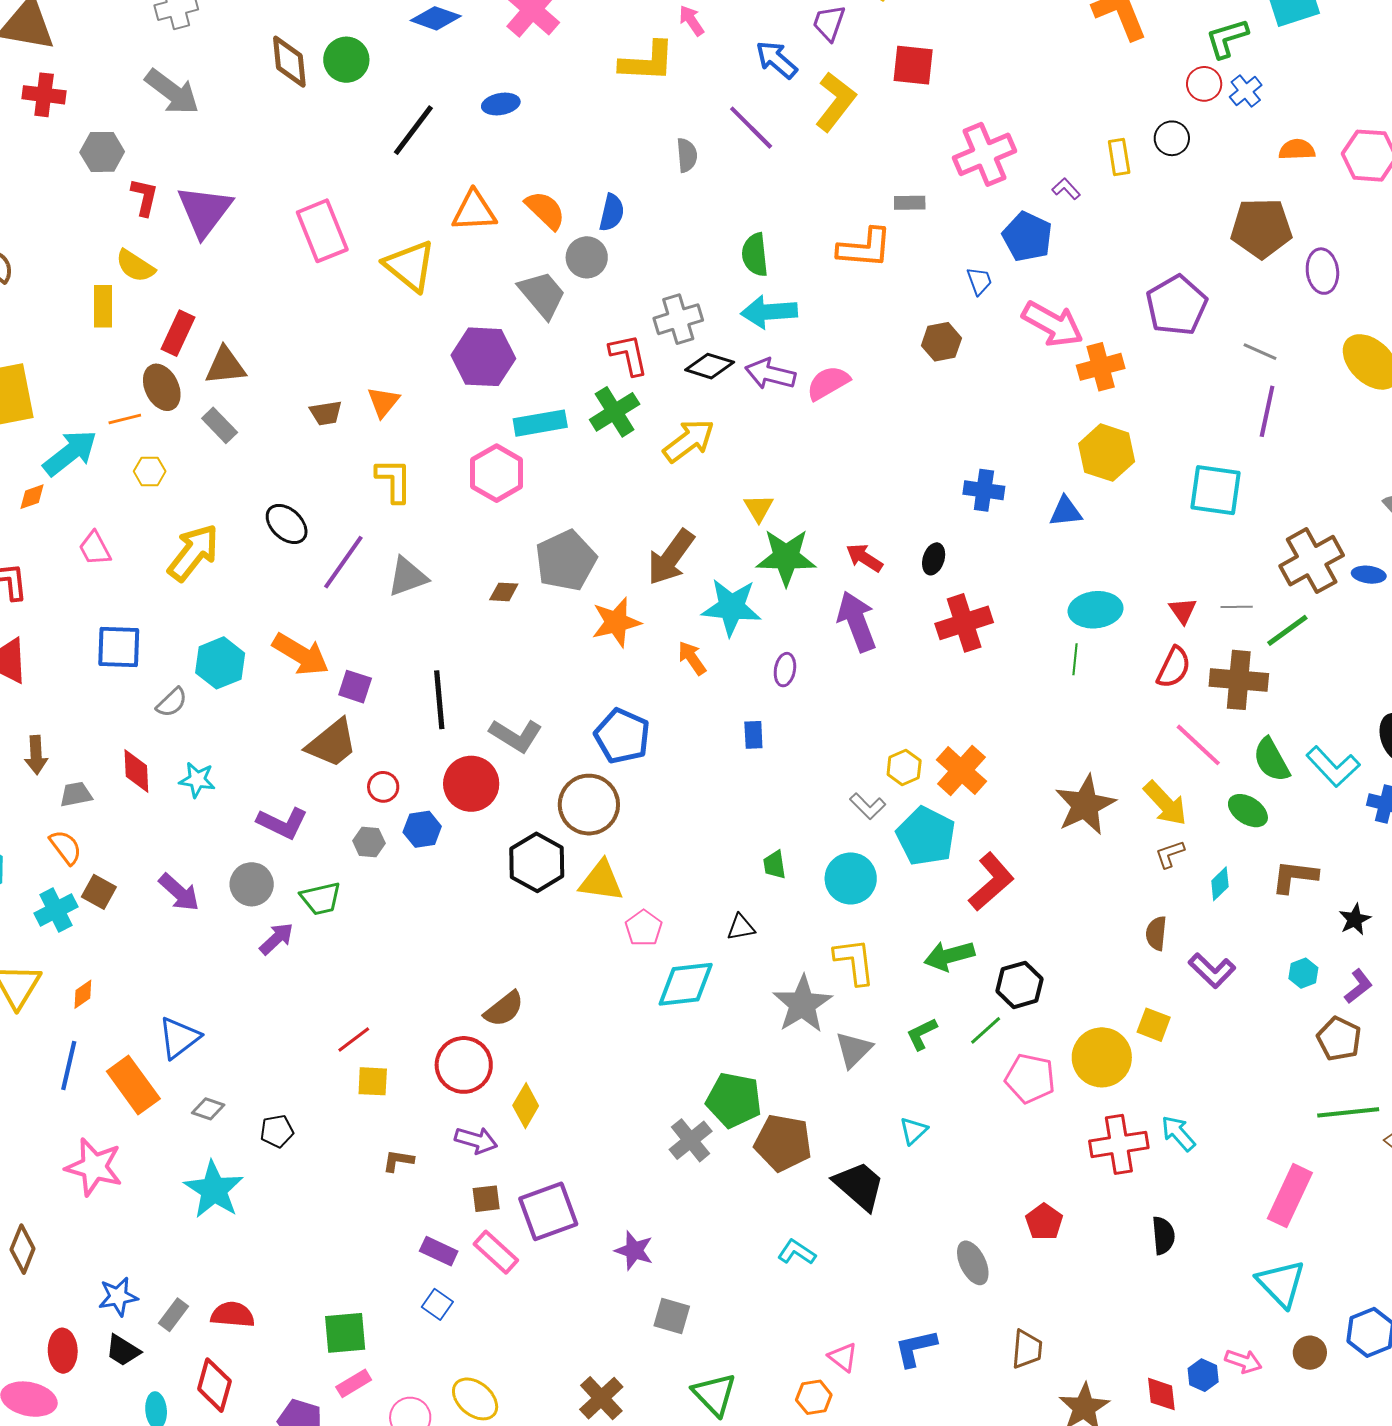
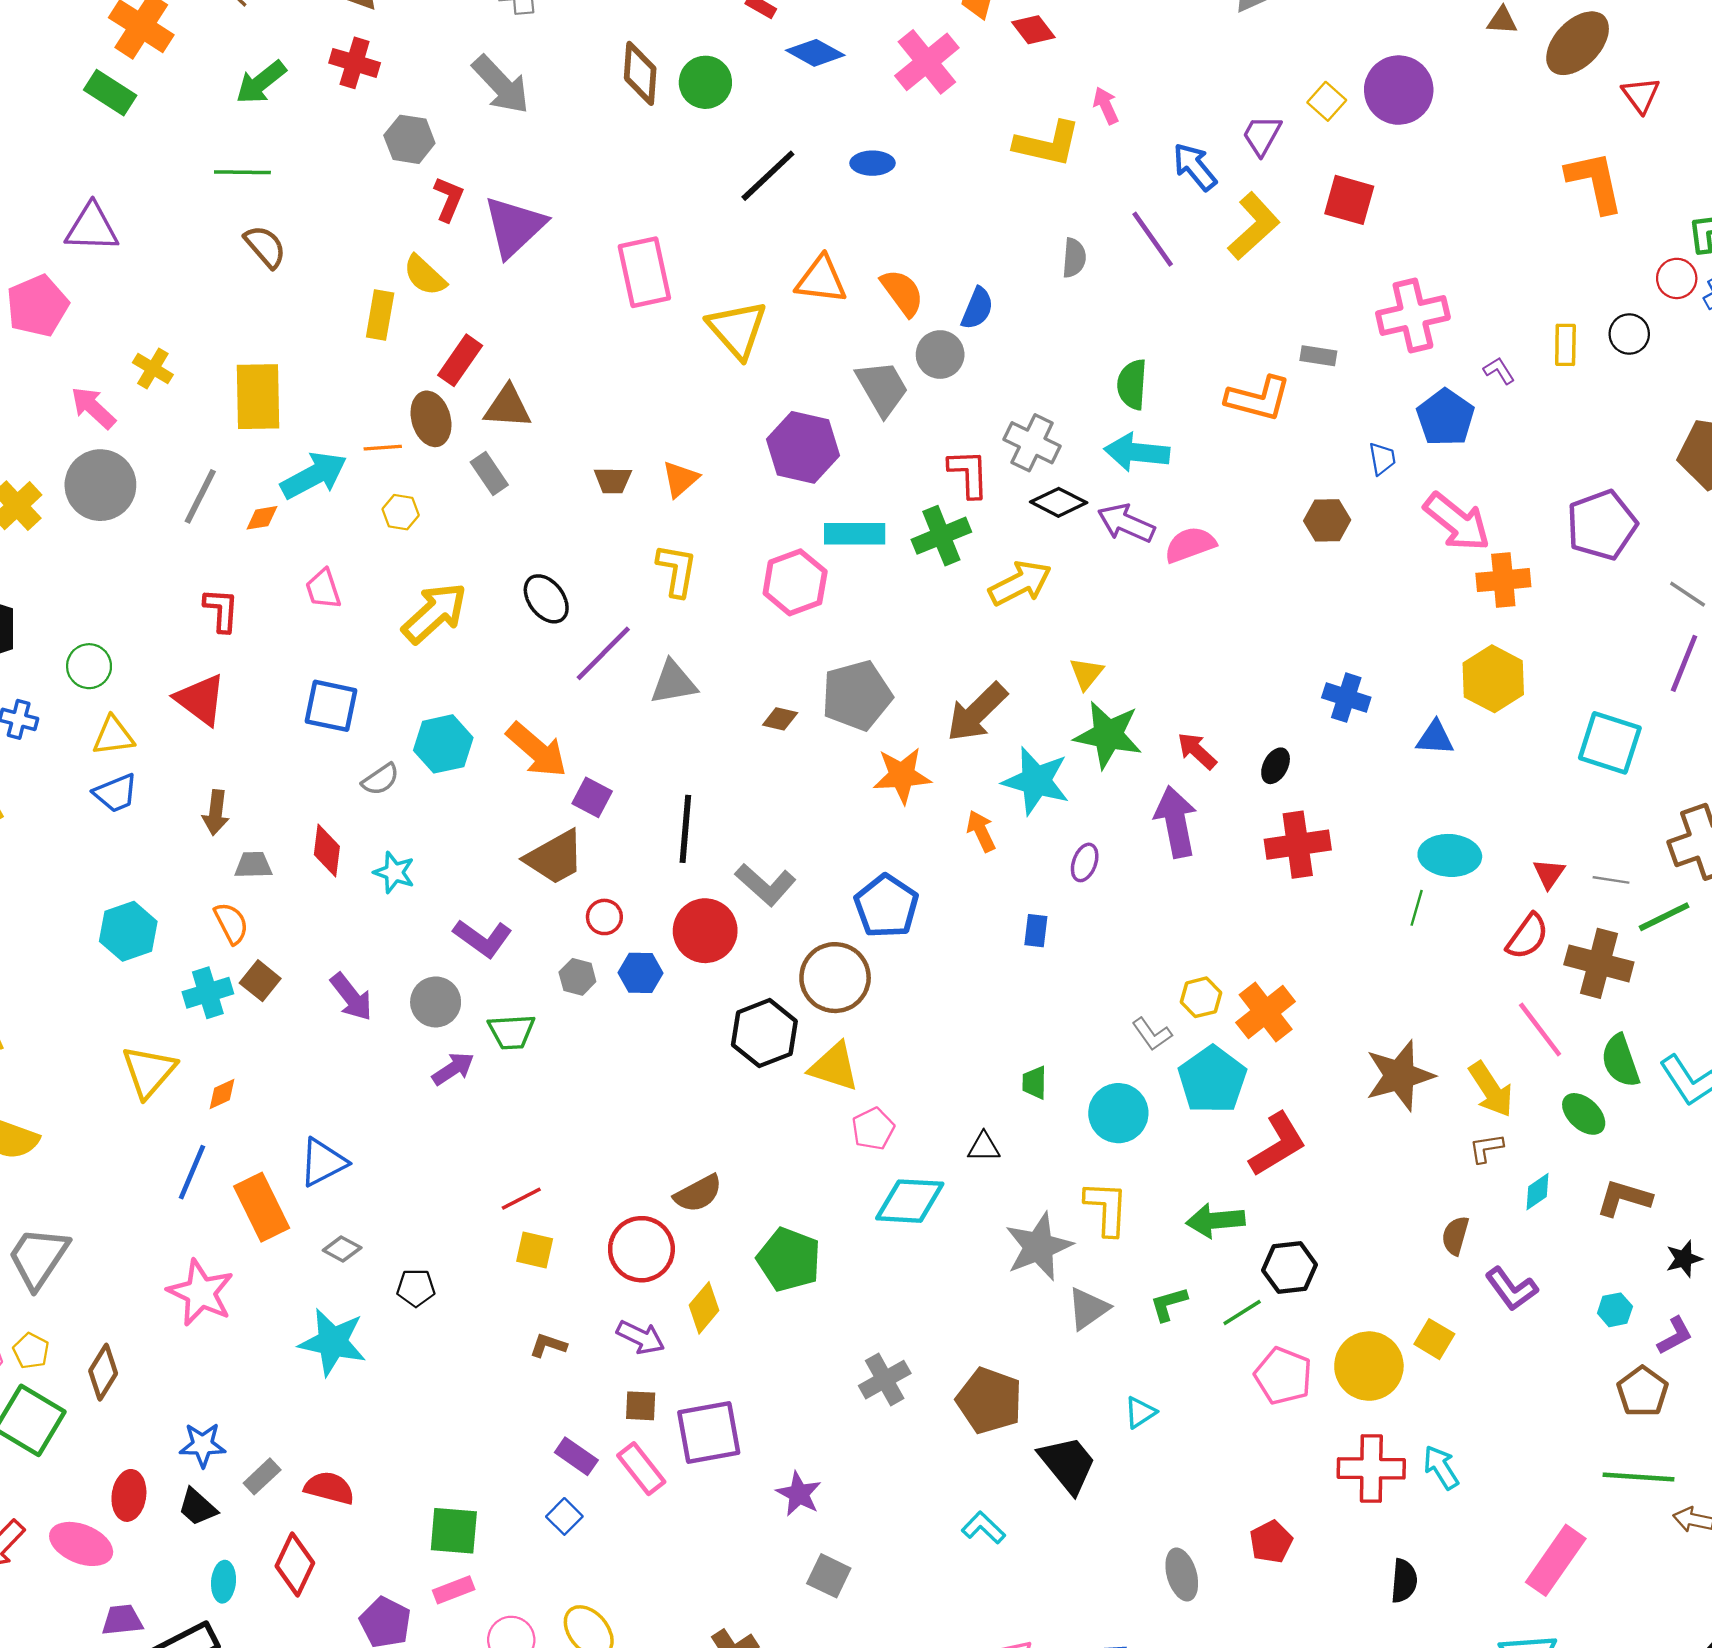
gray cross: (678, 319) -> (1032, 443), turned 33
green pentagon: (734, 1100) -> (789, 1260), moved
cyan star: (214, 1190) -> (333, 1342), turned -30

